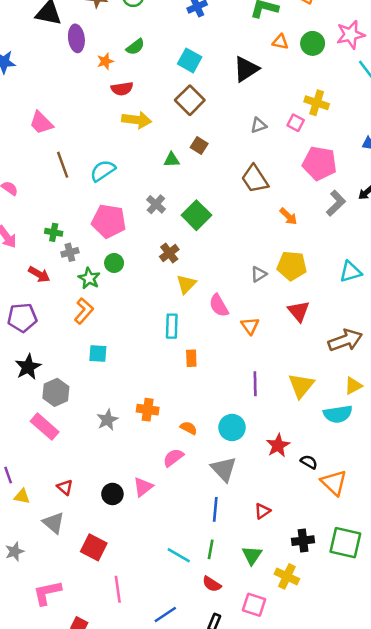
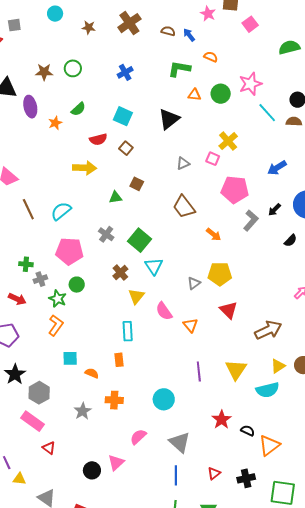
red semicircle: (122, 89) -> (98, 139), moved
brown square: (190, 100) -> (126, 148), size x0.6
yellow cross: (317, 103) -> (228, 141), turned 36
cyan triangle: (351, 272) -> (154, 266), moved, turned -42
orange rectangle: (191, 358) -> (119, 360), moved
cyan circle: (232, 427) -> (164, 399), moved
orange semicircle: (189, 428) -> (92, 373), moved
orange triangle: (334, 483) -> (269, 445), turned 45
red triangle: (65, 487) -> (49, 448), moved
black cross: (303, 541) -> (246, 478), moved

